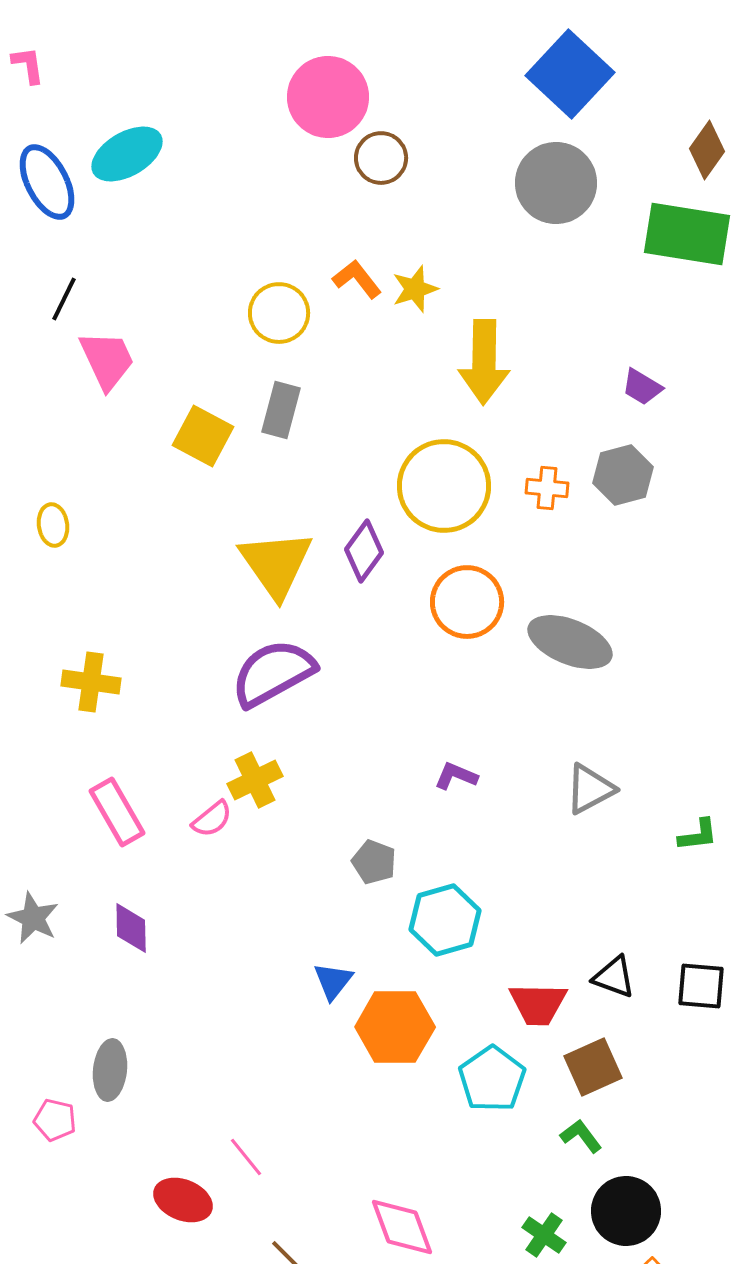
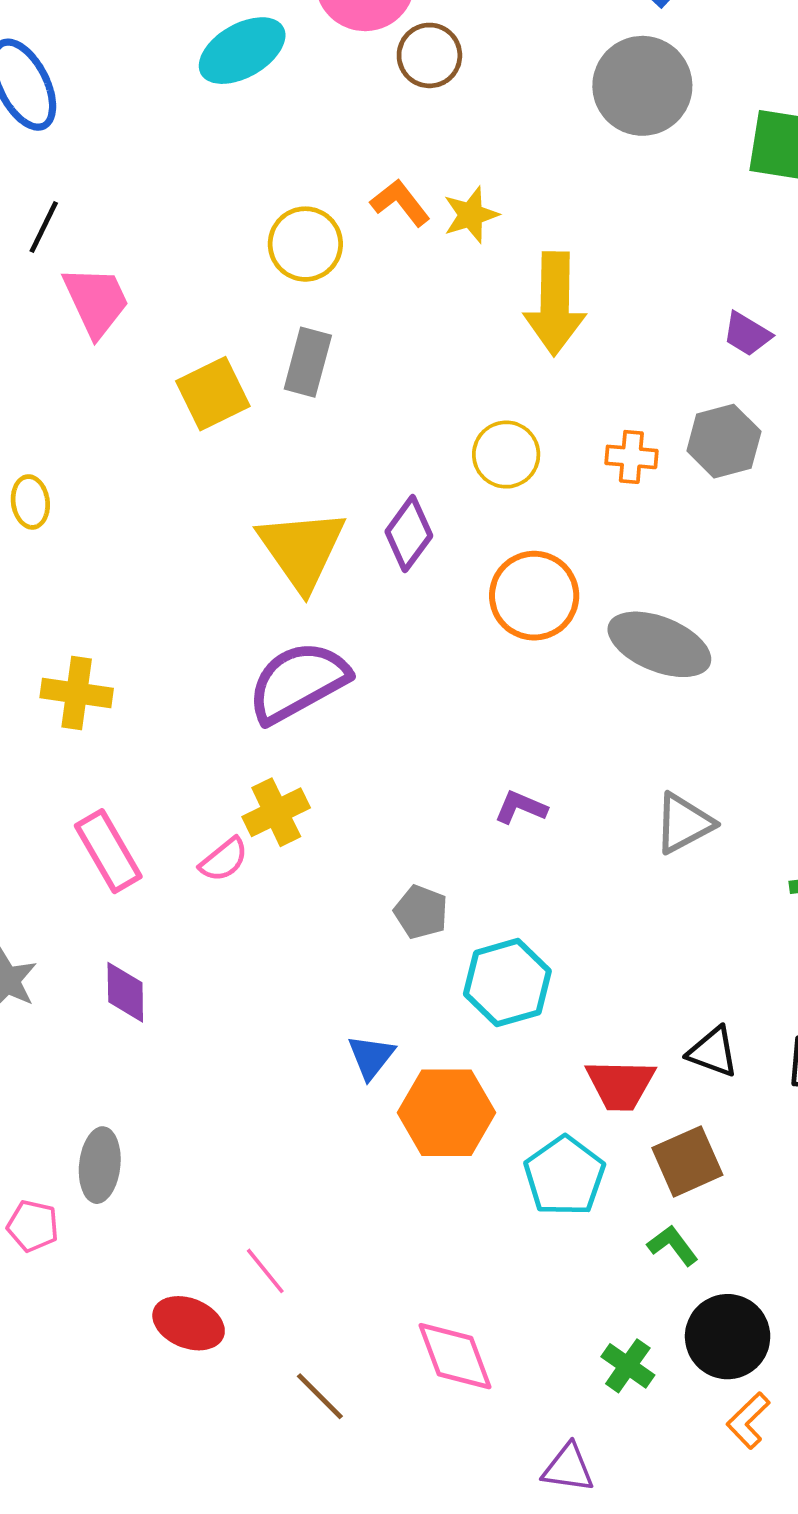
cyan ellipse: (127, 154) -> (242, 51), moved
yellow square: (203, 436) -> (213, 394), turned 36
yellow circle: (444, 486) -> (506, 455), size x0.6

